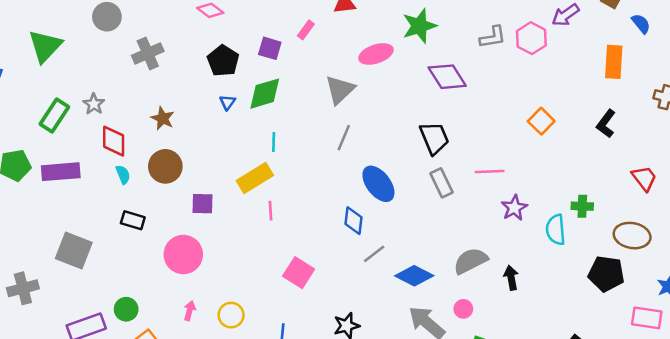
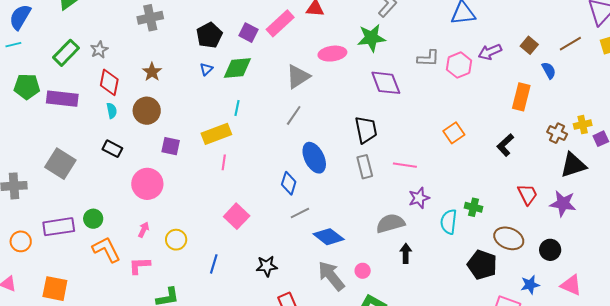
pink rectangle: (306, 30) -> (280, 23), size x1.8
gray semicircle: (471, 261) -> (390, 223), moved

